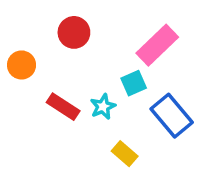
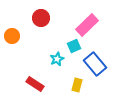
red rectangle: (63, 107) -> (35, 84), moved
yellow rectangle: (125, 154) -> (77, 85), moved, turned 64

